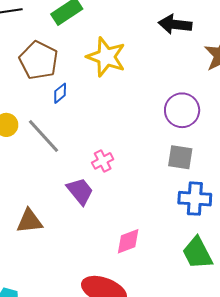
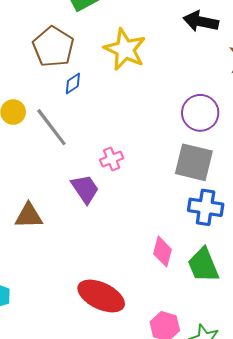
gray square: (180, 157) -> (194, 162), size x1.4
pink diamond: (128, 241) -> (163, 252), moved, turned -60

